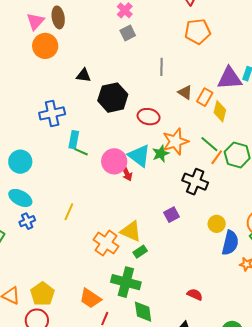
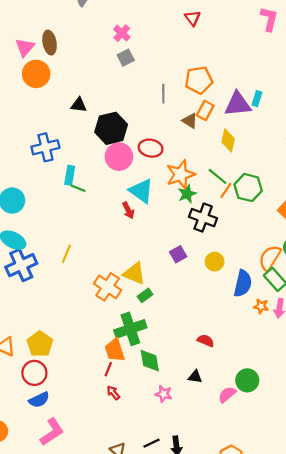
orange pentagon: (198, 31) -> (199, 80), moved
orange rectangle: (205, 97) -> (205, 110), moved
green star: (161, 154) -> (187, 194), moved
pink circle: (114, 161) -> (119, 157), moved
blue cross: (27, 221) -> (21, 265), size x1.8
yellow circle: (217, 224) -> (215, 262), moved
green cross: (126, 282) -> (130, 329), turned -32
orange trapezoid: (90, 298) -> (115, 350), moved, turned 40

